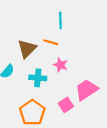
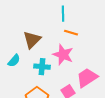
orange line: (51, 42) -> (71, 33), moved
pink star: (60, 65) -> (63, 55), size x1.5

